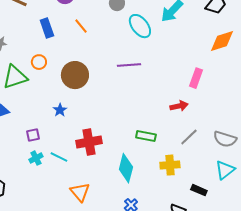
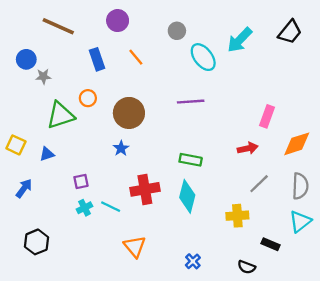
orange diamond: (222, 41) -> (297, 144), moved
blue star: (60, 110) -> (121, 148), moved
green rectangle: (146, 136) -> (191, 160), moved
gray semicircle: (225, 139) -> (300, 186), turned -105
cyan diamond: (126, 168) -> (187, 196), moved

